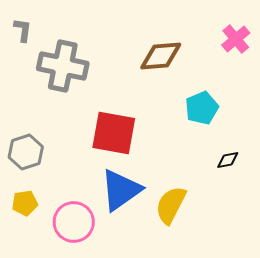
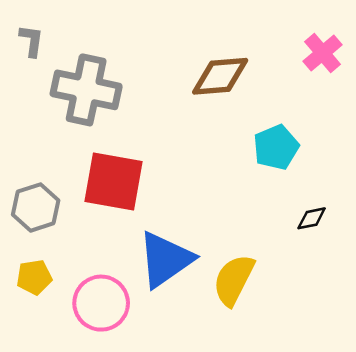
red square: (114, 133) -> (113, 181), moved

